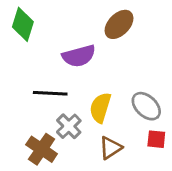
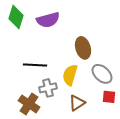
brown ellipse: (119, 24) -> (83, 48), moved, turned -60
purple semicircle: (79, 56) -> (48, 20), moved
gray cross: (69, 126) -> (48, 88), turned 30

